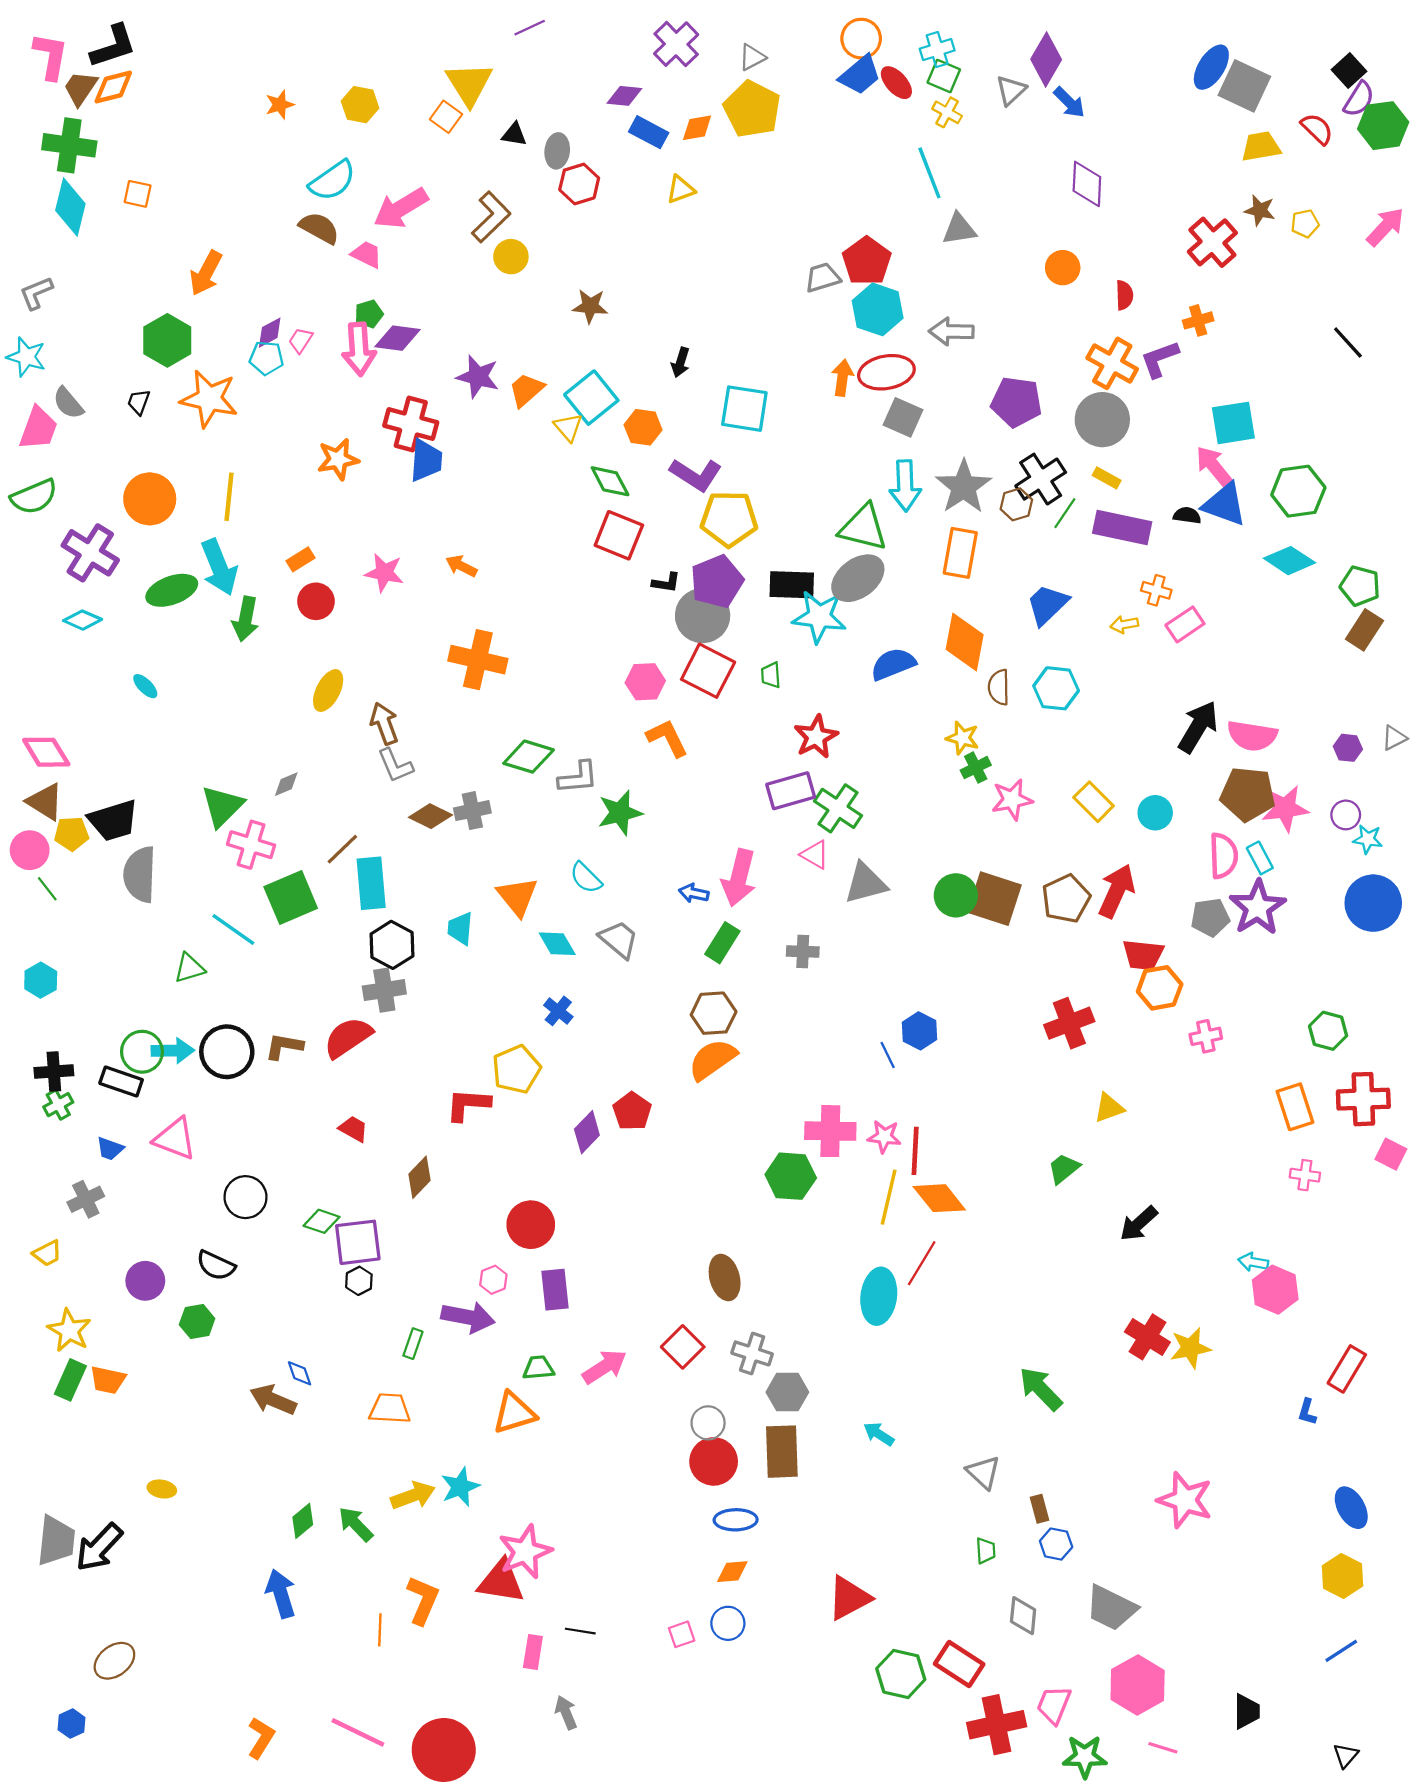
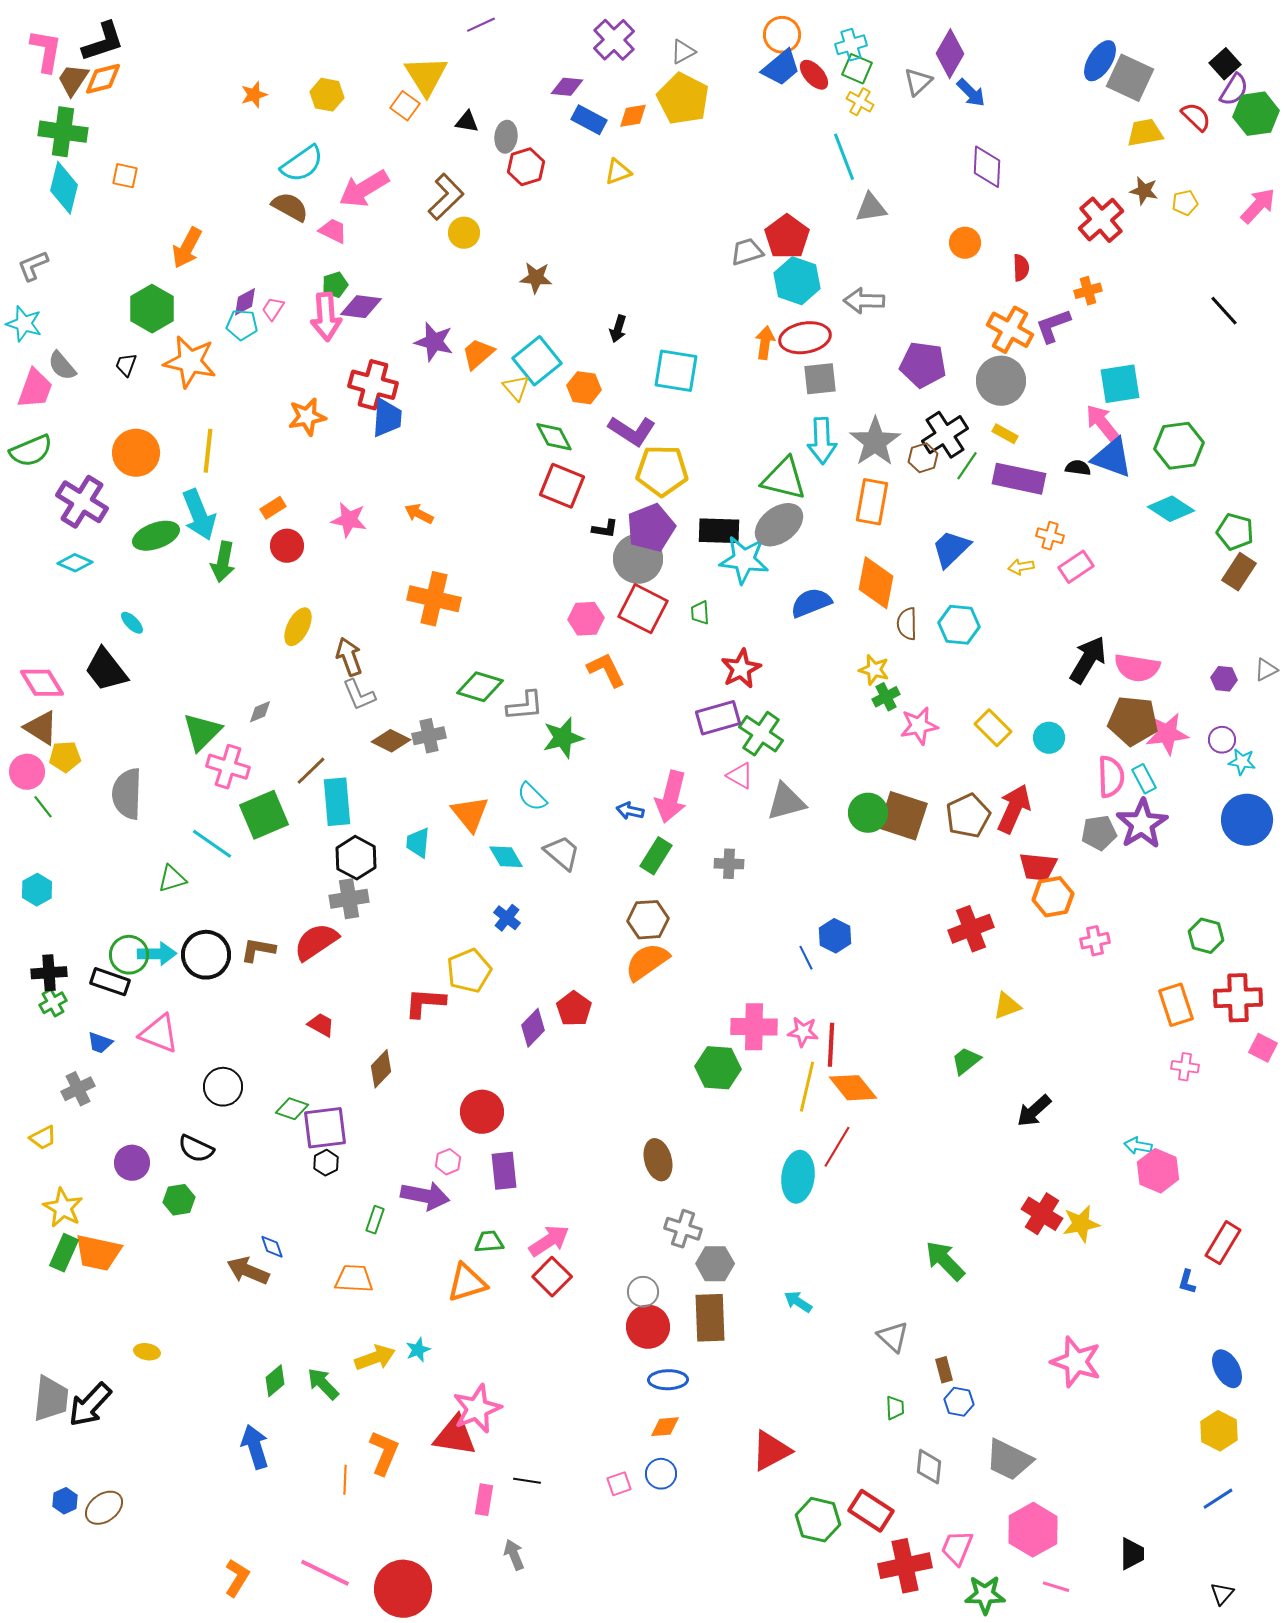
gray square: (903, 417) -> (820, 379), turned -30
black trapezoid: (113, 820) -> (106, 670), moved, turned 69
red square: (683, 1347) -> (552, 1277), moved
orange trapezoid: (108, 1380) -> (98, 1253), size x1.4
cyan star: (460, 1487) -> (418, 1350), size x0.7
blue hexagon: (71, 1724) -> (65, 1501), moved

